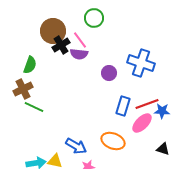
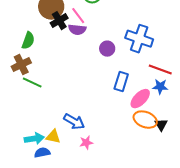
red line: (147, 104) -> (160, 70), moved, turned 40
orange ellipse: (113, 141) -> (145, 120), moved
black triangle: (163, 149) -> (161, 125), turned 40

